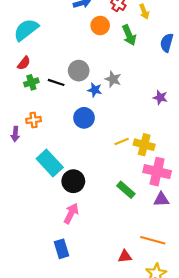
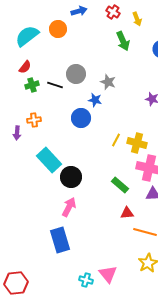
orange circle: (100, 25) -> (58, 29), moved
blue star: (95, 90) -> (95, 100), moved
yellow line: (122, 141) -> (116, 140), turned -40
blue rectangle: (61, 249) -> (60, 240), size x1.4
red triangle: (125, 256) -> (127, 213), moved

